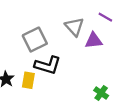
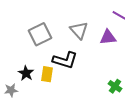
gray triangle: (74, 27) -> (79, 30), moved
gray square: (35, 40) -> (40, 34), moved

